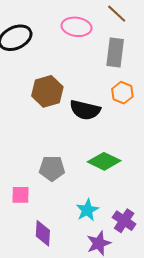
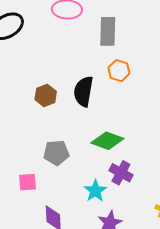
brown hexagon: (47, 91) -> (46, 95), moved, size x0.7
black semicircle: (85, 110) -> (83, 91), turned 92
purple cross: (124, 221) -> (121, 173), moved

